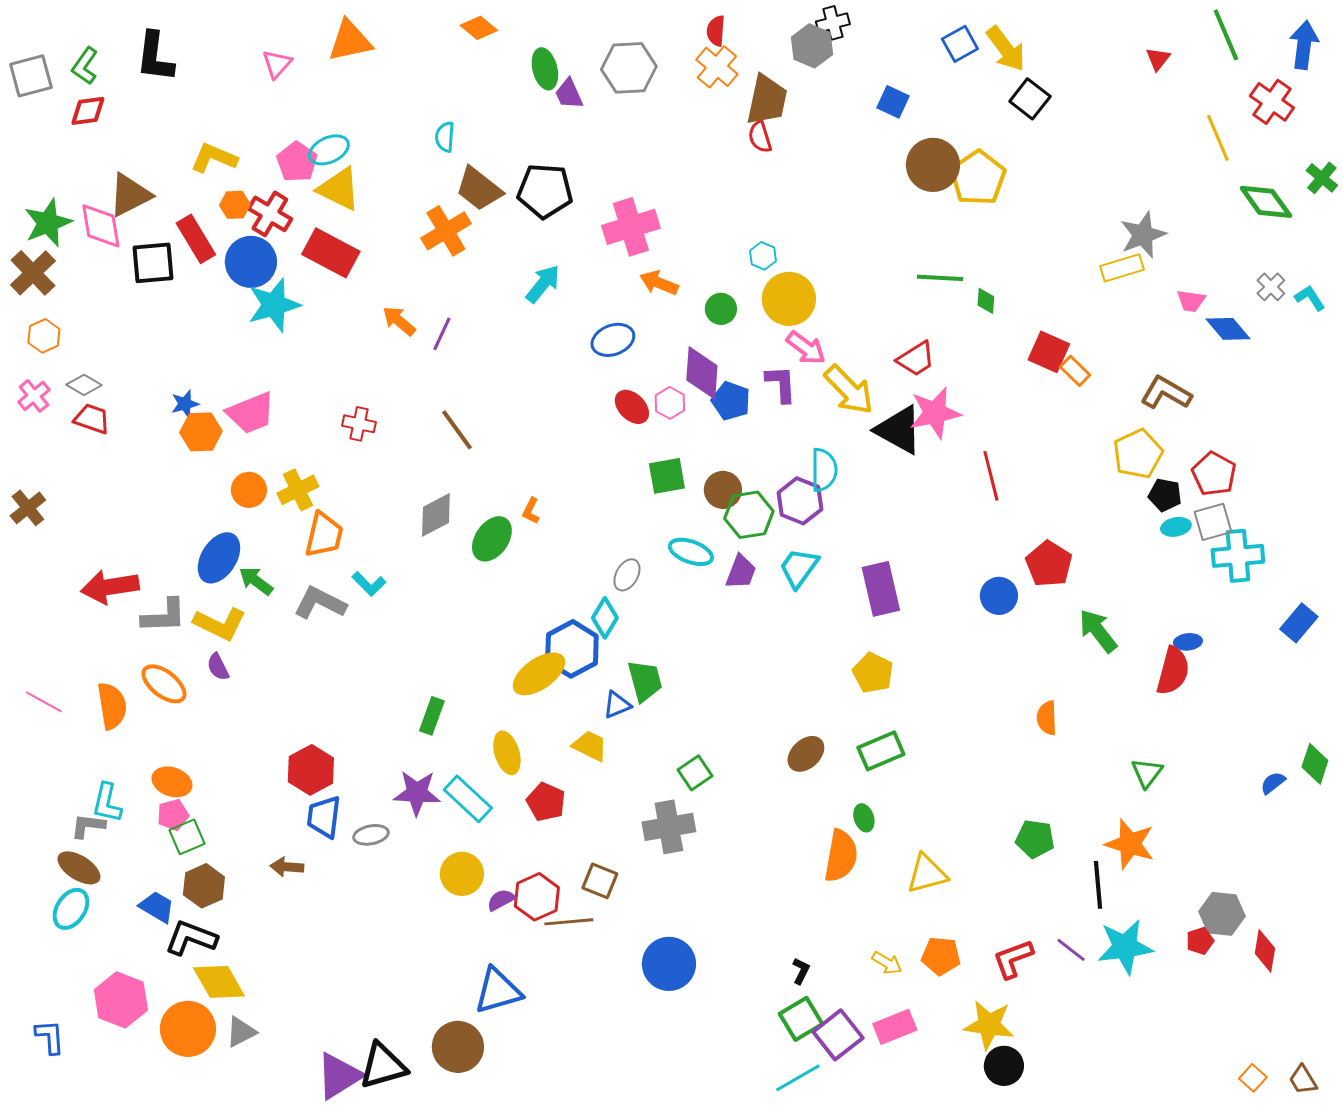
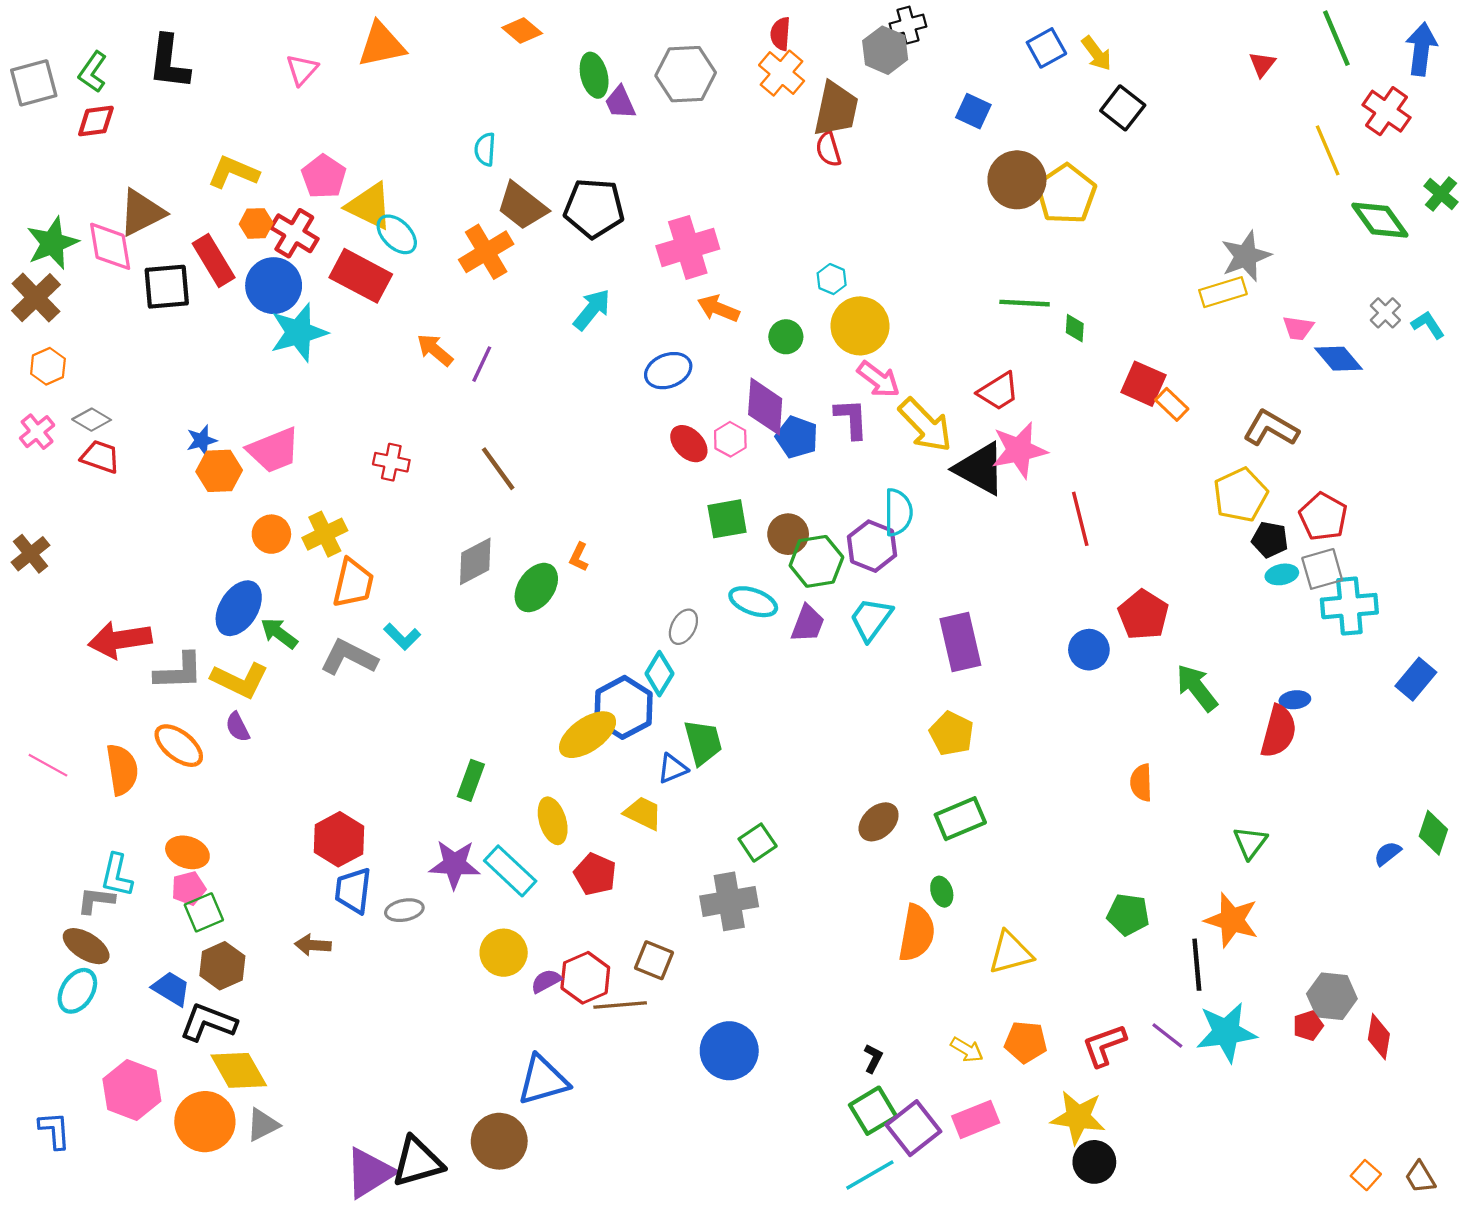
yellow arrow: (1006, 49) -> (1097, 53), size x0.7
cyan ellipse: (329, 150) -> (397, 234), moved, turned 69

